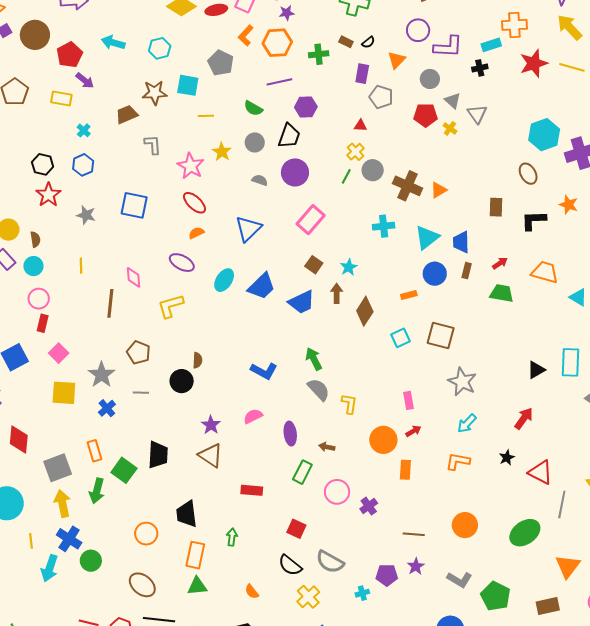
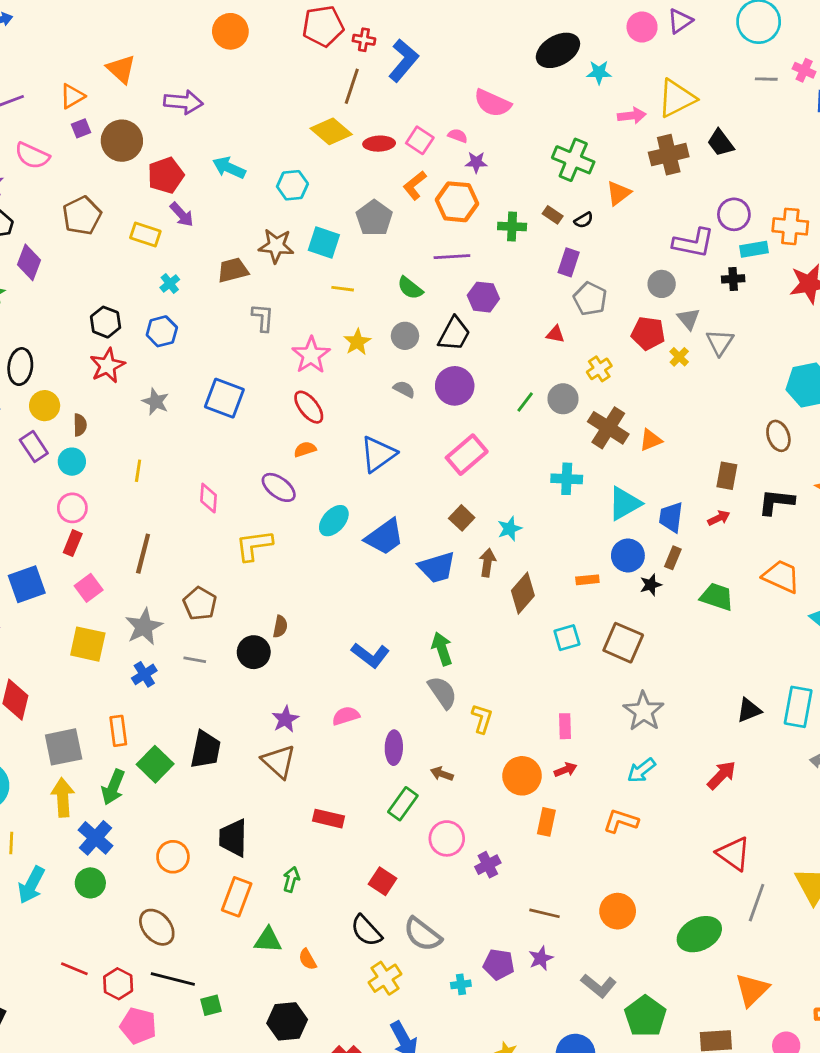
purple circle: (418, 30) -> (734, 214), moved
orange triangle: (396, 60) -> (618, 193), moved
yellow cross: (355, 152) -> (599, 369), moved
red arrow: (500, 263) -> (719, 518), moved
brown line: (110, 303) -> (143, 554), moved
black star: (507, 458) -> (651, 585), moved
blue cross: (69, 539) -> (95, 838), moved
green triangle: (197, 586) -> (268, 940), moved

